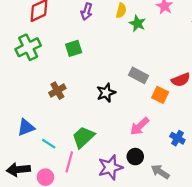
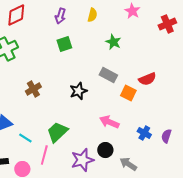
green star: (137, 23) -> (113, 42), moved
green square: (74, 48) -> (64, 44), moved
pink arrow: (140, 126) -> (109, 122), turned 66

